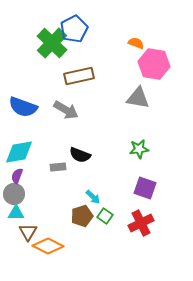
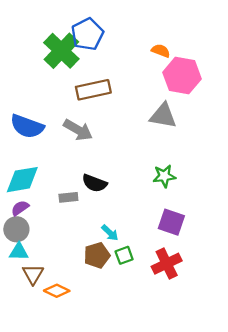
purple semicircle: (17, 176) -> (20, 208), turned 35
green square: (105, 216) -> (124, 255), turned 35
orange diamond: (48, 246) -> (57, 291), size x0.7

